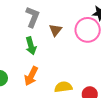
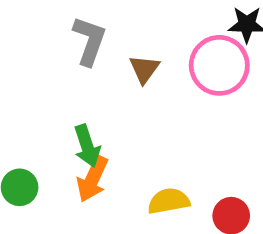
green arrow: (31, 46) -> (87, 146), moved

